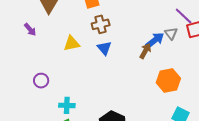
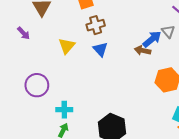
yellow triangle: (72, 43) -> (67, 46), turned -36
brown arrow: (145, 51) -> (143, 50), turned -105
purple circle: (41, 81) -> (37, 85), size x1.5

